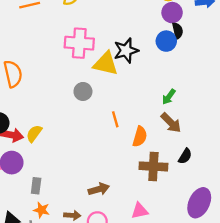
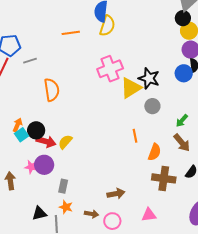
pink cross: (79, 43) -> (110, 69), turned -30
black star: (126, 50) -> (149, 78), turned 30
yellow triangle: (106, 64) -> (131, 88), turned -50
gray circle: (83, 91) -> (152, 106), moved

